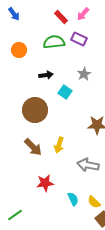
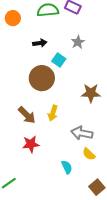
brown circle: (35, 110) -> (42, 78), moved
red star: (45, 183) -> (31, 144), moved
yellow semicircle: (94, 202) -> (89, 154), moved

